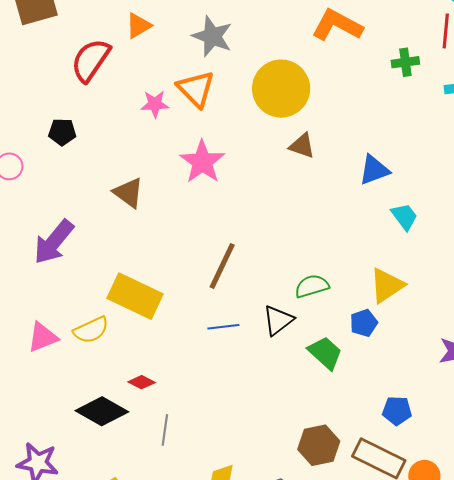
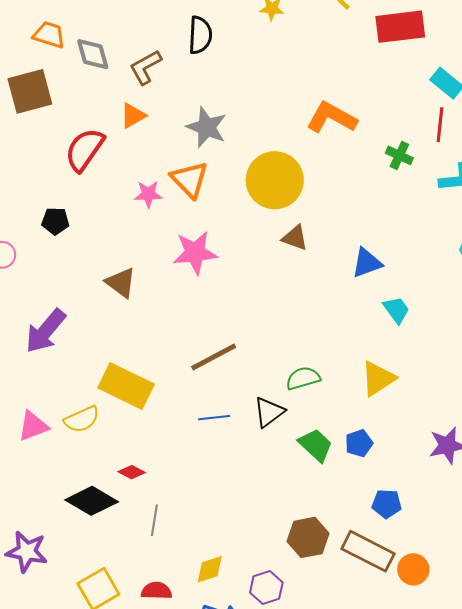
green cross: (405, 62) -> (399, 155), turned 32
pink star: (202, 162) -> (195, 253), turned 30
brown line: (222, 266) -> (214, 357), turned 36
blue pentagon: (364, 323) -> (359, 443), moved

